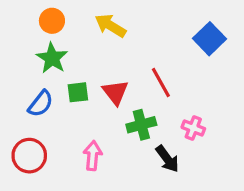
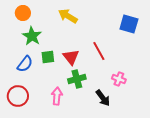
orange circle: (52, 21) -> (23, 13), moved
blue square: (210, 39) -> (129, 24), turned -30
green cross: (141, 125) -> (77, 79), moved

